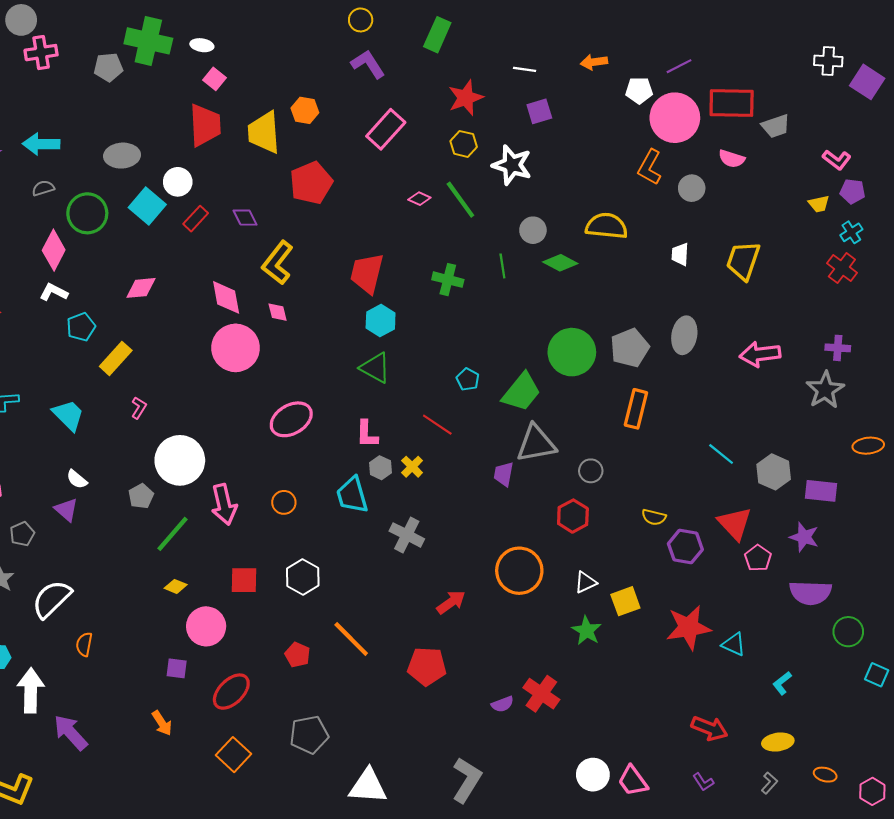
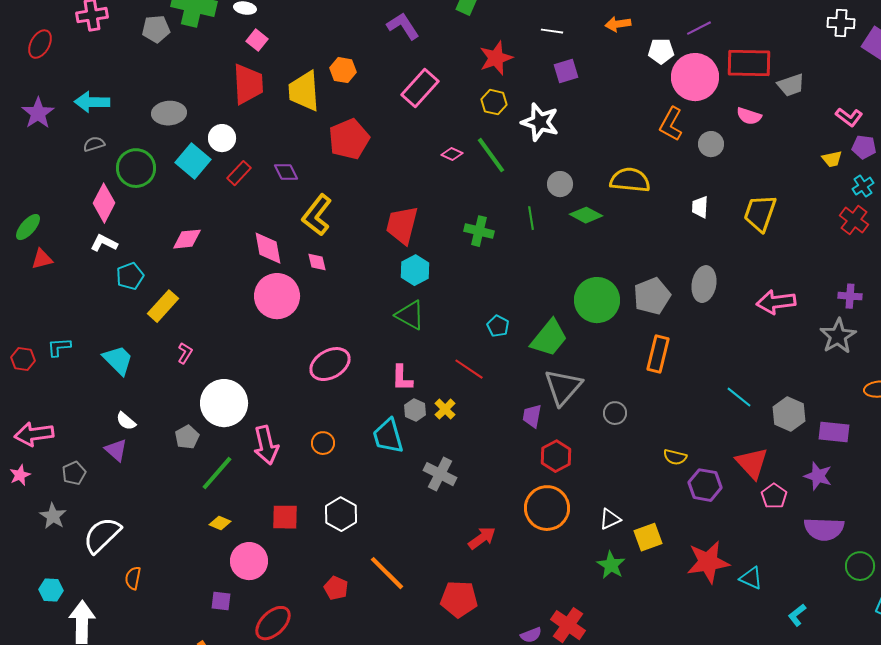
gray triangle: (536, 444) -> (563, 387), turned -39
red hexagon: (573, 516) -> (556, 456), moved

